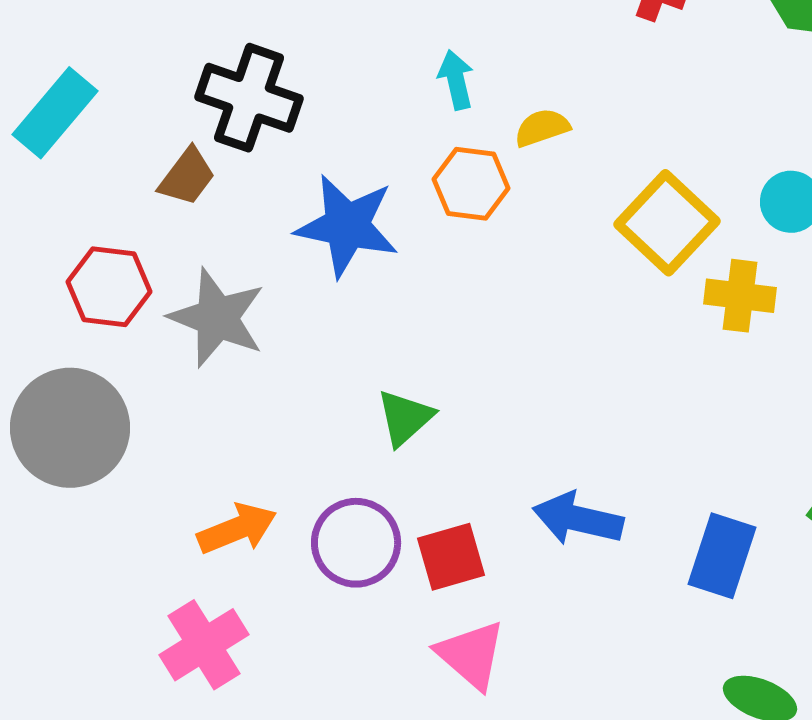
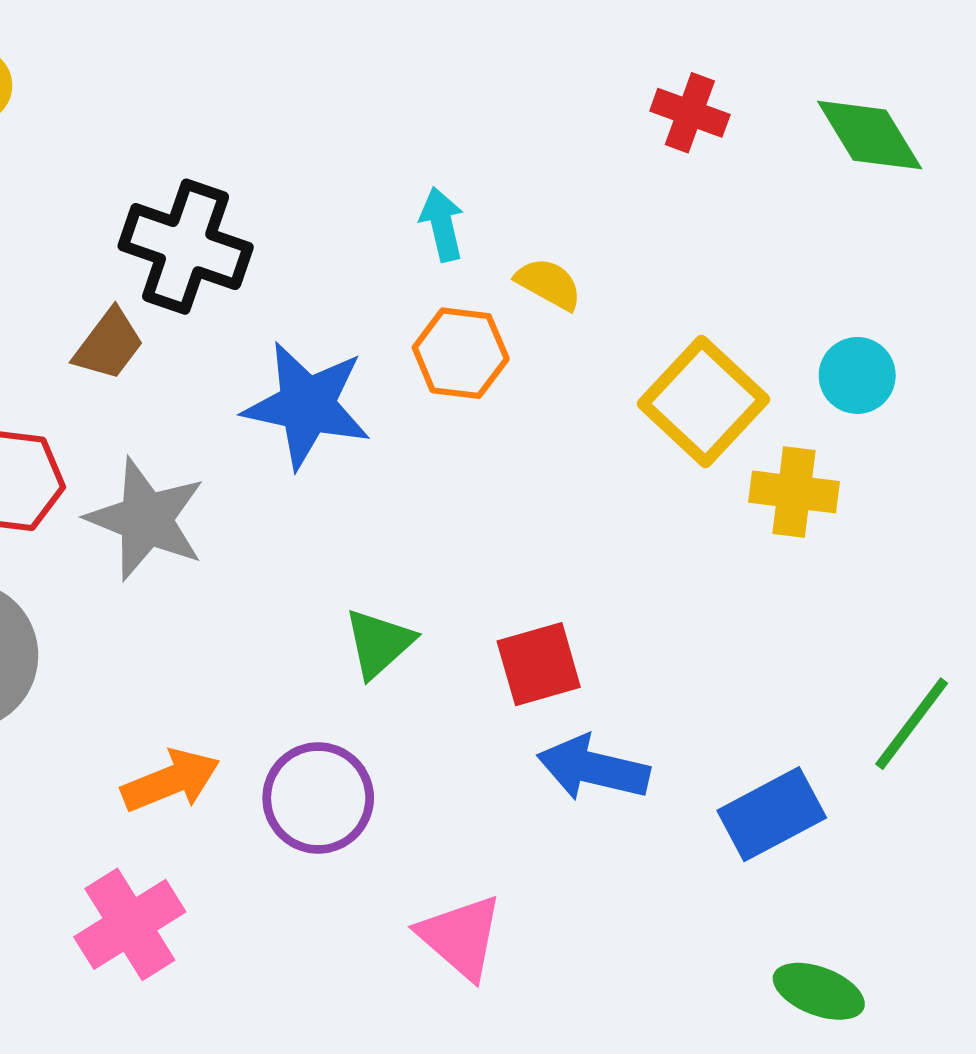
yellow semicircle: (542, 128) -> (549, 284), turned 48
blue rectangle: (722, 556) -> (772, 814), turned 44
red square: (451, 557) -> (539, 664), moved

